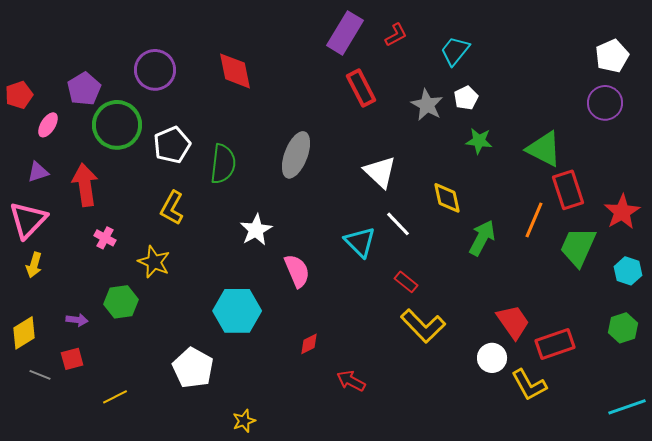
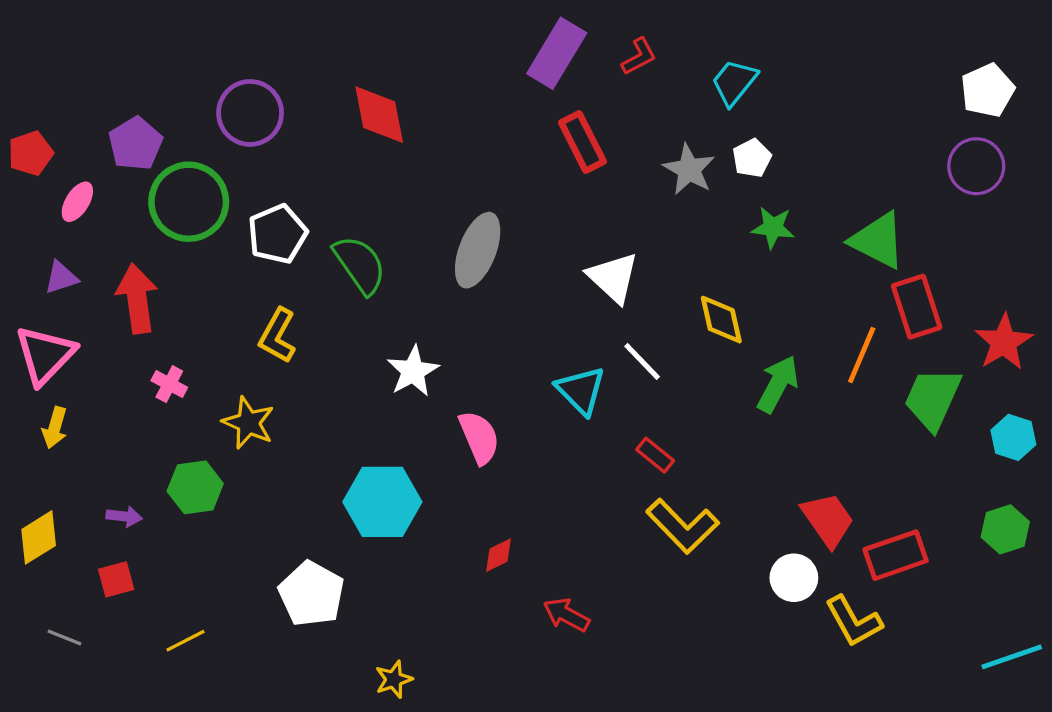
green semicircle: (223, 164) -> (360, 265), turned -42
gray line: (40, 375) -> (64, 637), moved

